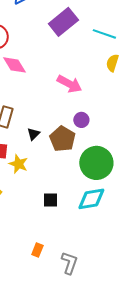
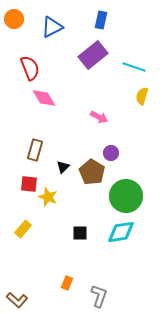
pink arrow: (69, 84) -> (99, 117), size x0.7

